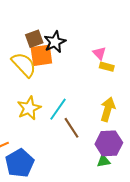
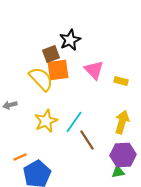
black star: (55, 42) -> (70, 40), moved
pink triangle: (99, 53) -> (94, 70), moved, size x1.5

